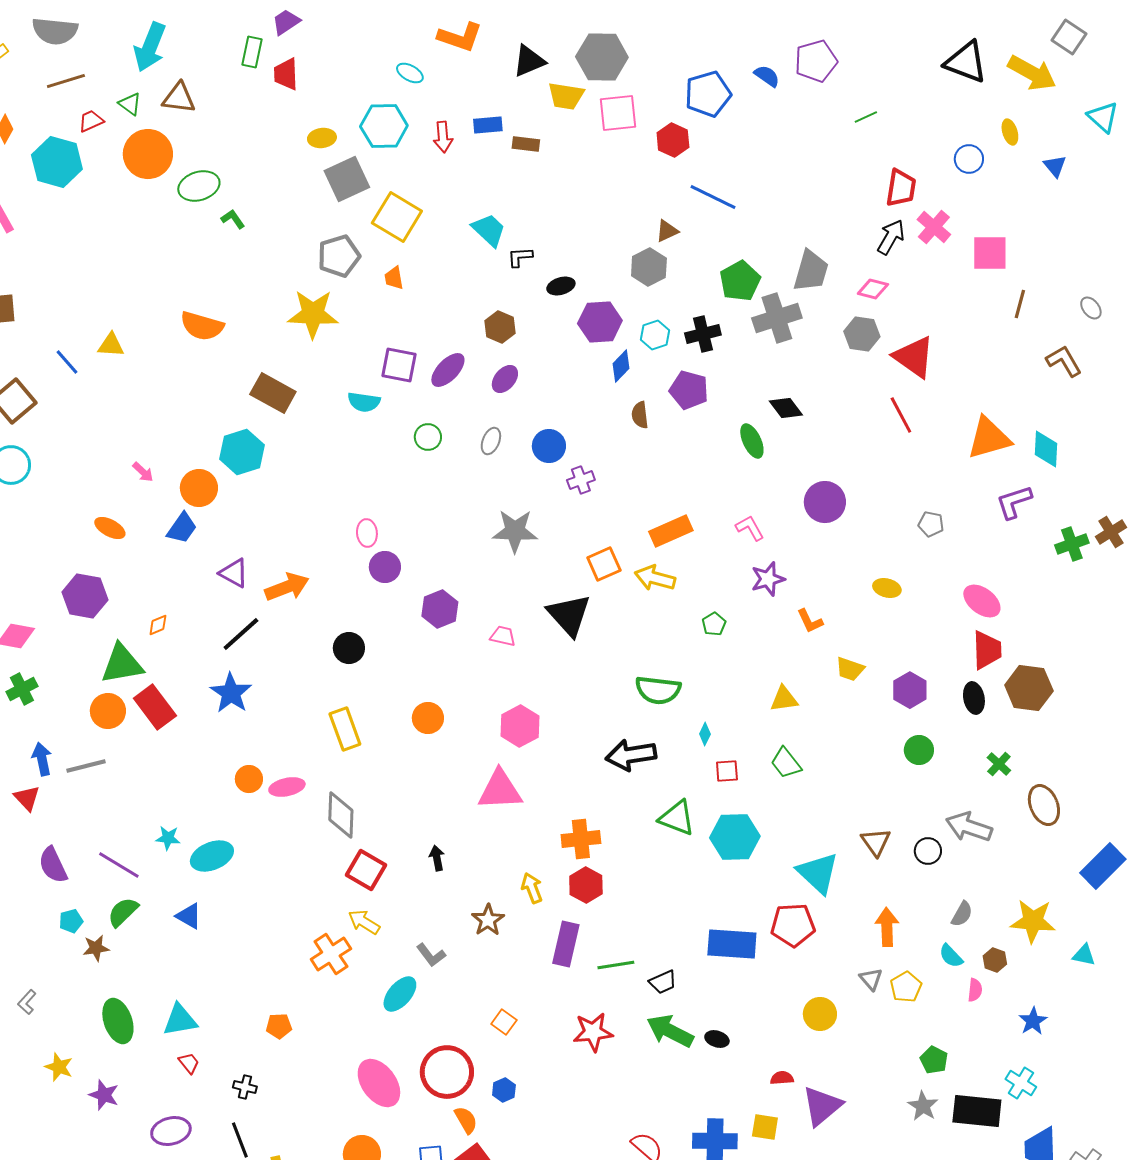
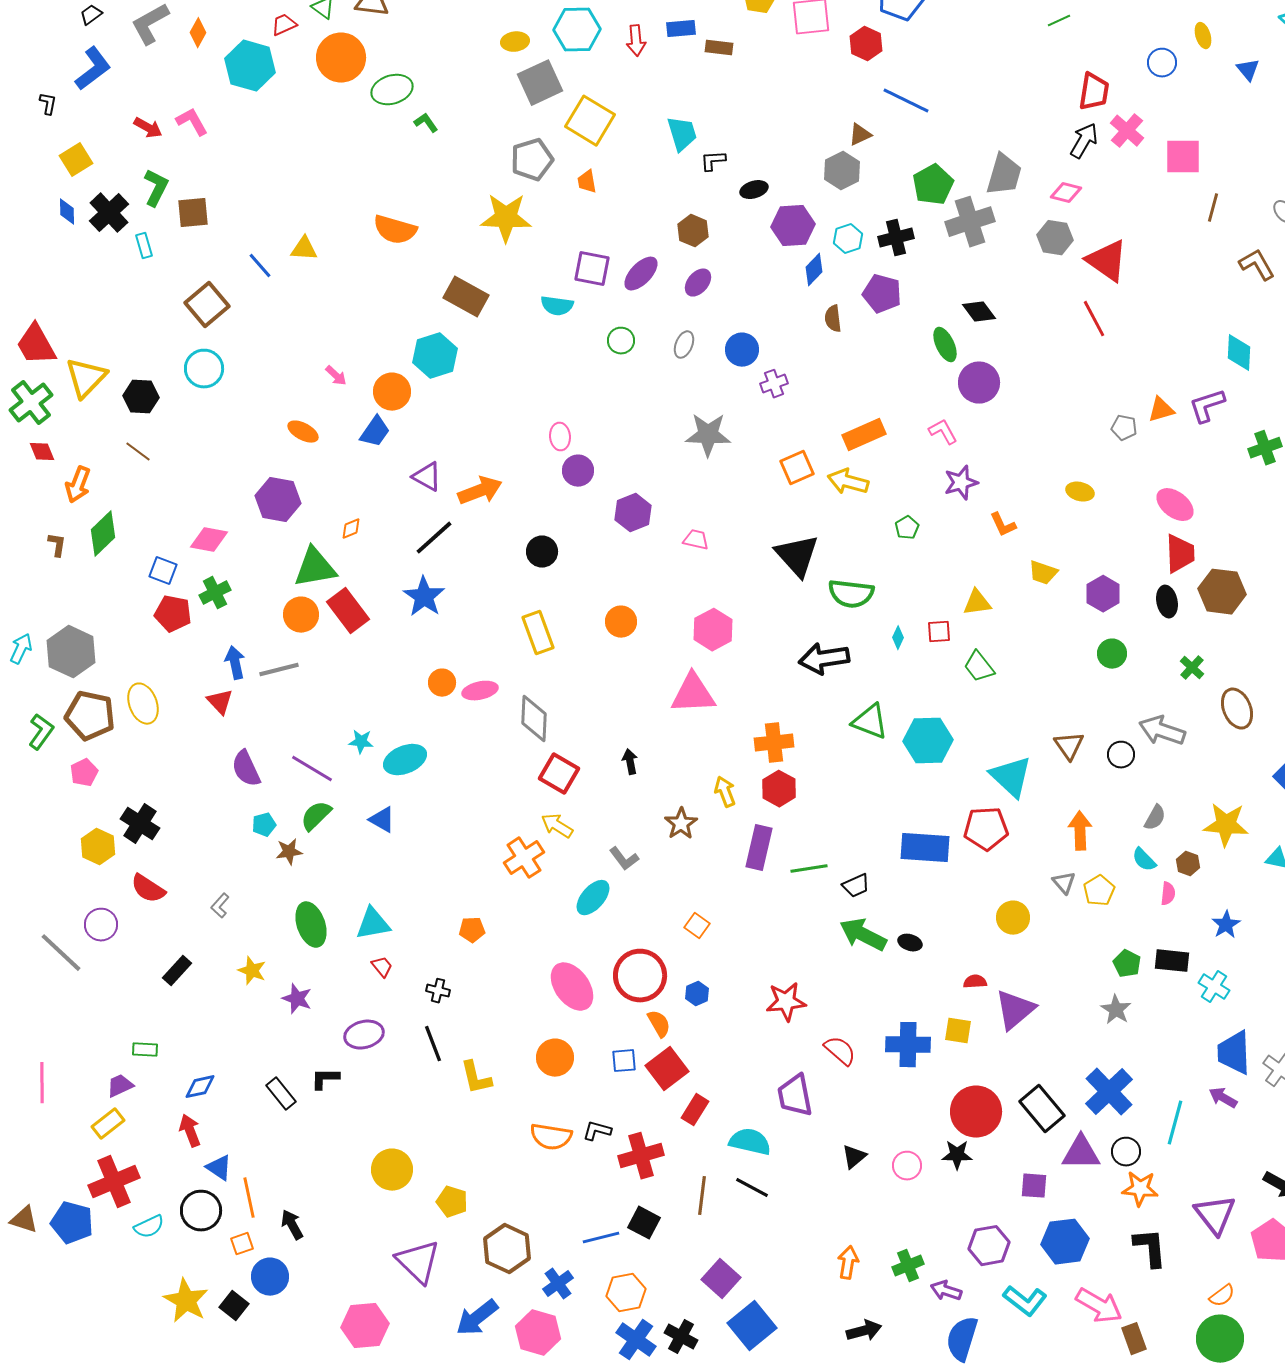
cyan trapezoid: (489, 230) -> (682, 134), turned 30
orange triangle: (989, 438) -> (1161, 410), moved, size x0.6
purple circle: (825, 502) -> (979, 383), moved
black triangle: (569, 615) -> (797, 556), moved
red square: (727, 771) -> (939, 632), moved
red star: (593, 1032) -> (786, 1002), moved
black rectangle: (977, 1111) -> (1172, 961), moved, size x0.7

